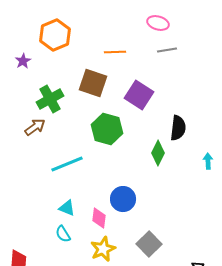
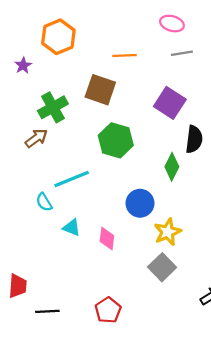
purple square: (139, 95) -> (170, 103), moved
blue circle: (123, 199) -> (140, 203), moved
cyan semicircle: (63, 234) -> (44, 202), moved
yellow star: (103, 249) -> (168, 232), moved

